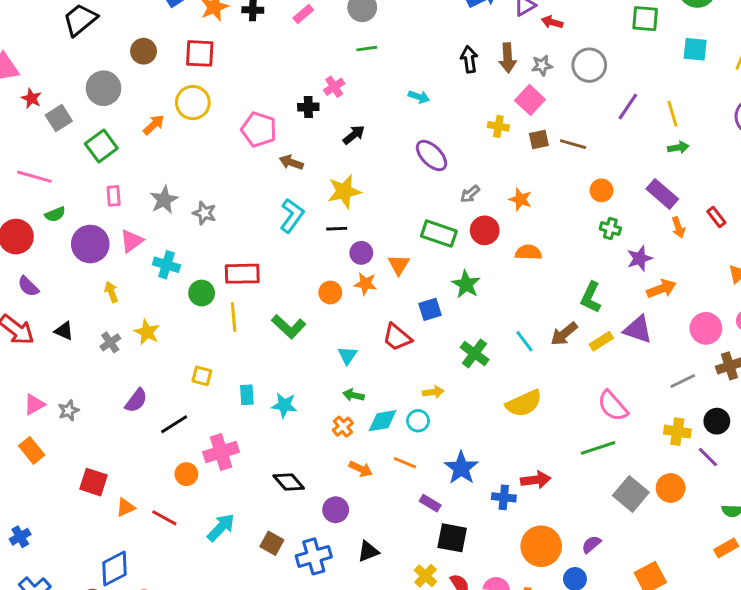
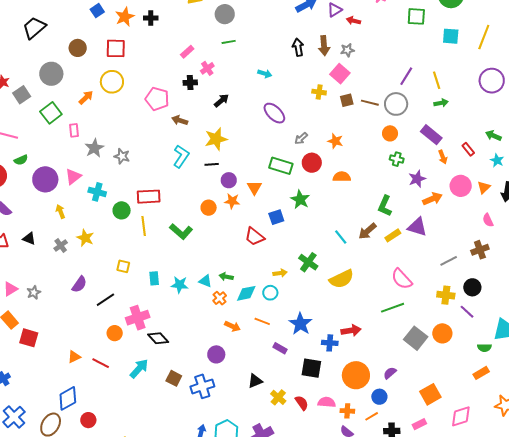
pink rectangle: (303, 14) -> (187, 52), moved
gray circle: (589, 65) -> (396, 104), moved
pink rectangle: (114, 196) -> (74, 130), moved
pink circle: (706, 328) -> (461, 186), moved
green cross: (475, 354) -> (308, 262), moved
cyan triangle: (347, 355) -> (205, 281), moved, turned -40
red square: (93, 482) -> (29, 338), moved
black diamond: (289, 482) -> (158, 338), moved
black square: (452, 538) -> (311, 368), moved
black triangle: (368, 551) -> (255, 381), moved

